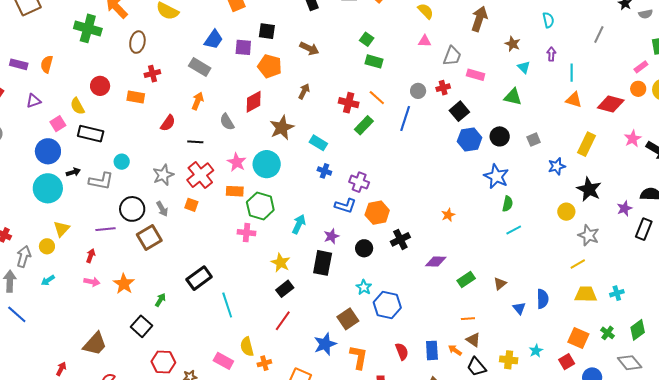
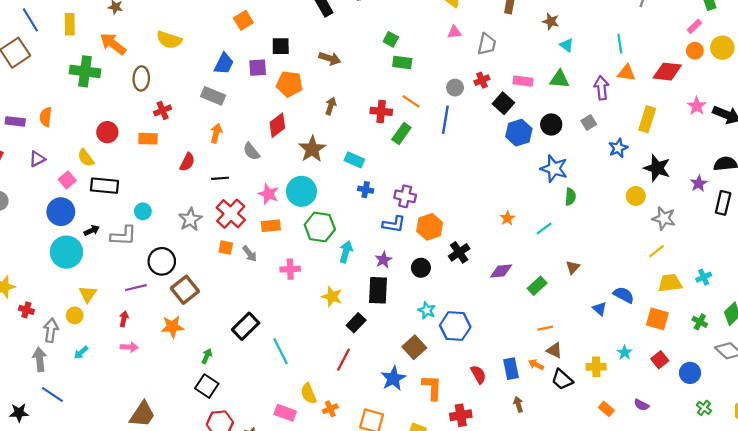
purple arrow: (551, 54) -> (601, 88), moved, size x1.5
pink rectangle: (476, 75) -> (523, 81), moved
green hexagon: (260, 206) -> (320, 227), moved
gray arrow: (162, 209) -> (250, 254), moved
cyan line: (514, 230) -> (544, 228), moved
orange star: (124, 284) -> (172, 327), moved, turned -30
brown triangle: (500, 284) -> (573, 267), moved
black rectangle: (285, 289) -> (356, 323), moved
blue semicircle: (543, 299) -> (624, 295), turned -54
black square: (142, 326) -> (207, 386), moved
orange square: (578, 338) -> (657, 319), moved

